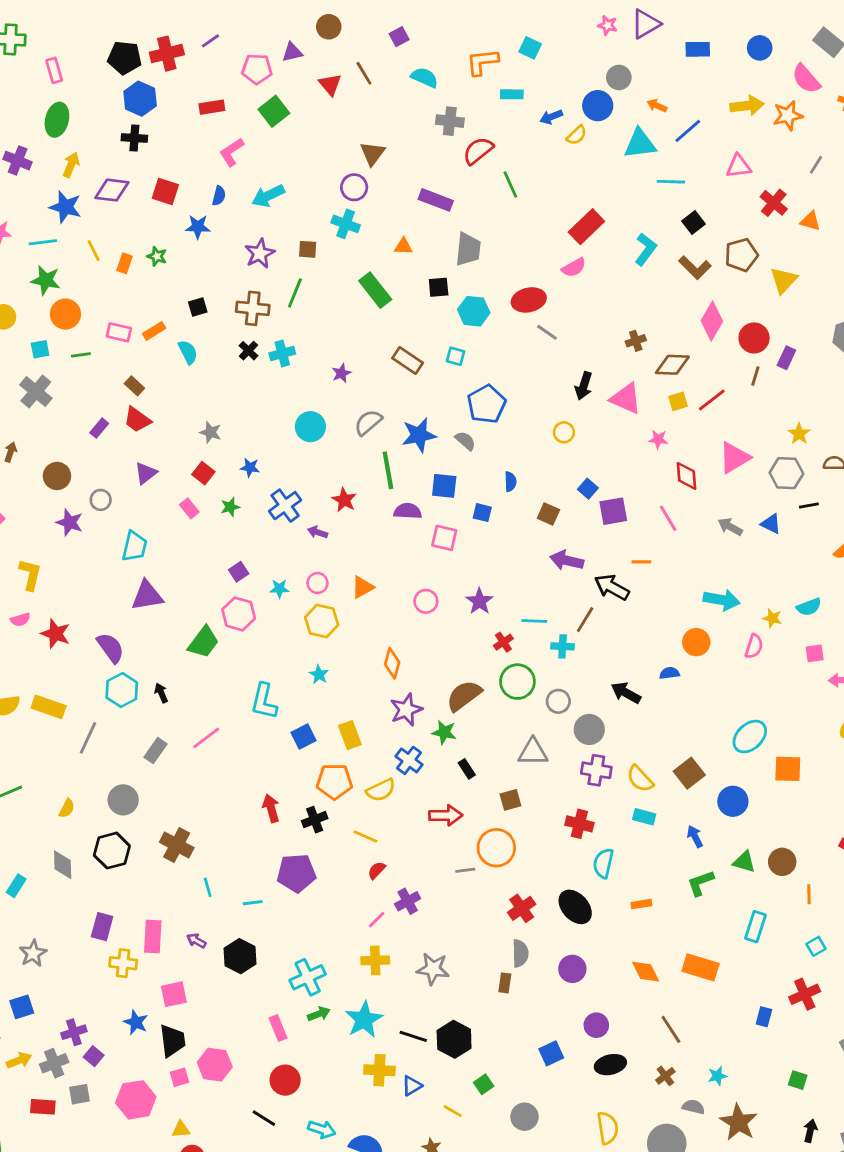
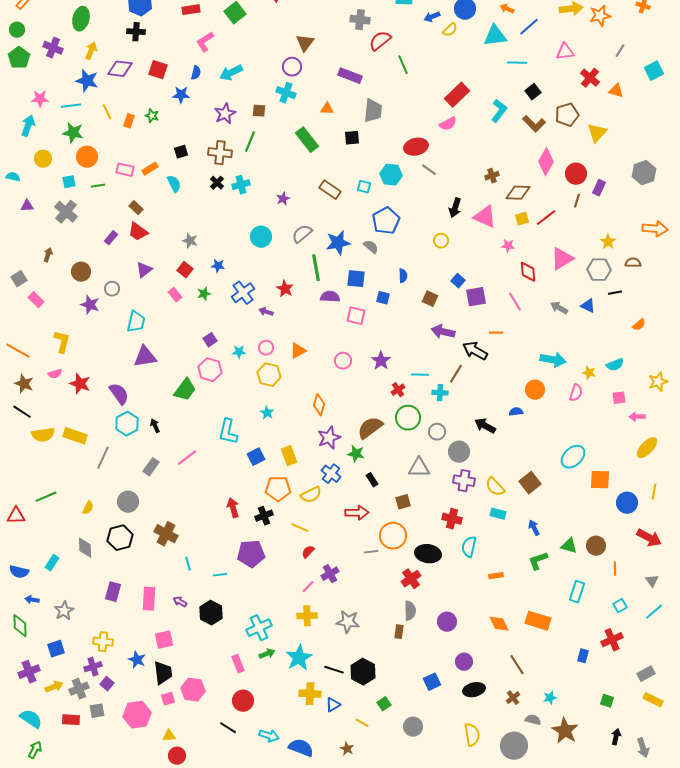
cyan hexagon: (474, 311) -> (391, 175), moved
blue circle: (733, 801) -> (627, 503), moved
black ellipse: (575, 907) -> (428, 554), moved, turned -40
yellow cross: (123, 963) -> (103, 642), moved

